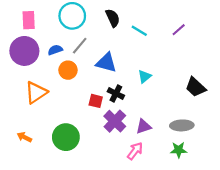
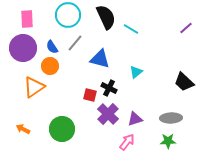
black semicircle: (113, 18) -> (106, 17), size x1.4
purple line: (179, 30) -> (186, 28), moved
blue semicircle: (55, 50) -> (52, 47), turned -104
orange circle: (68, 70) -> (50, 66), moved

